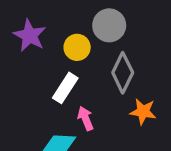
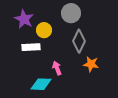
yellow circle: (77, 47) -> (44, 30), moved
white rectangle: (65, 88) -> (31, 47), moved, turned 54

